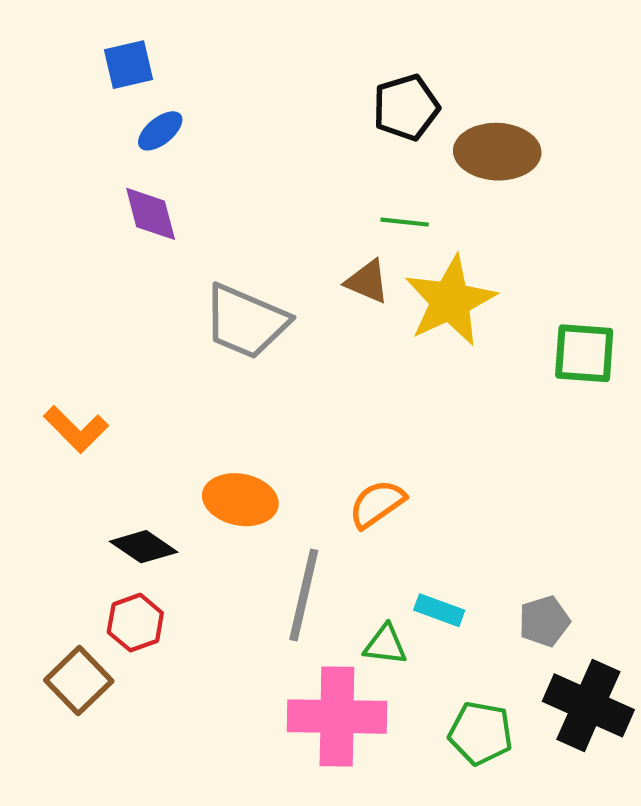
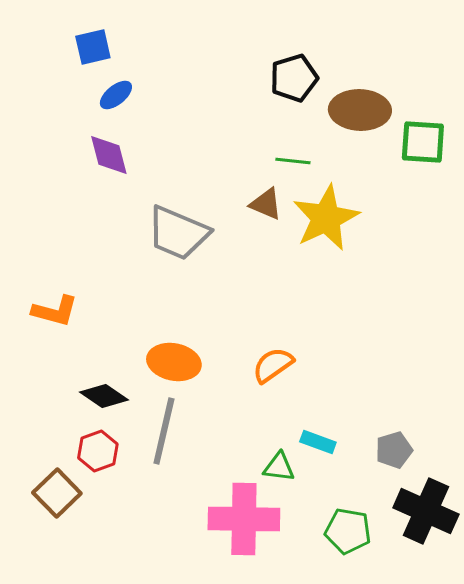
green square: (584, 353) -> (423, 142), moved
orange L-shape: (76, 429) -> (55, 311), turned -30
gray line: (304, 595) -> (164, 431), moved

